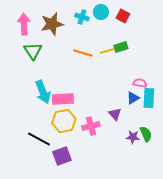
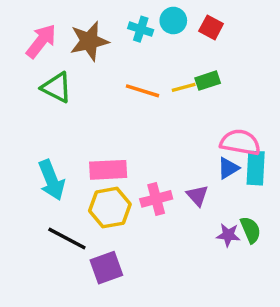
pink arrow: (24, 24) -> (41, 41), turned 40
green triangle: (33, 51) -> (57, 87), turned -30
pink semicircle: (140, 83) -> (240, 142), size x1.6
cyan arrow: (43, 92) -> (51, 180), moved
pink cross: (91, 126) -> (156, 199), moved

